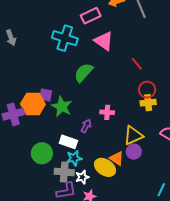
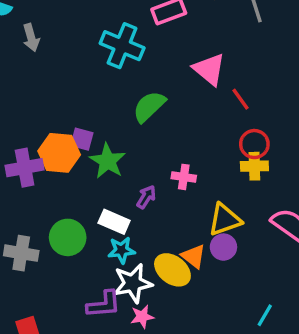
pink triangle: (104, 41) -> (209, 69), moved
gray cross: (64, 172) -> (21, 253), moved
white star: (82, 177) -> (133, 283), size x1.6

